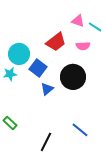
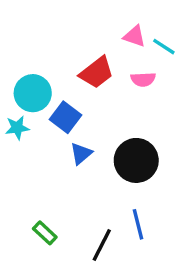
black circle: (73, 77) -> (136, 160), moved
green rectangle: (10, 123) -> (45, 233), moved
blue line: (80, 130) -> (138, 224), turned 36
black line: (46, 142) -> (102, 245), moved

